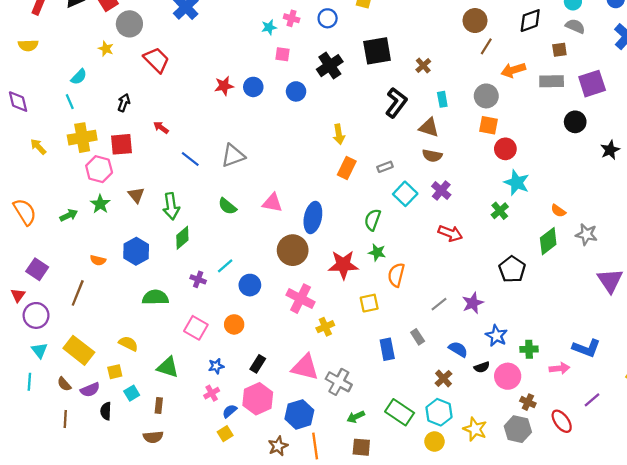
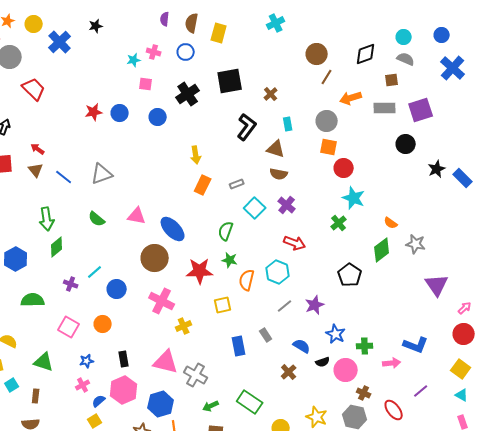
brown triangle: (136, 195) -> (36, 170), moved
blue ellipse: (313, 218) -> (173, 229), turned -56
black rectangle: (258, 364) -> (124, 359), turned -42
cyan hexagon: (439, 412) -> (278, 272), moved

